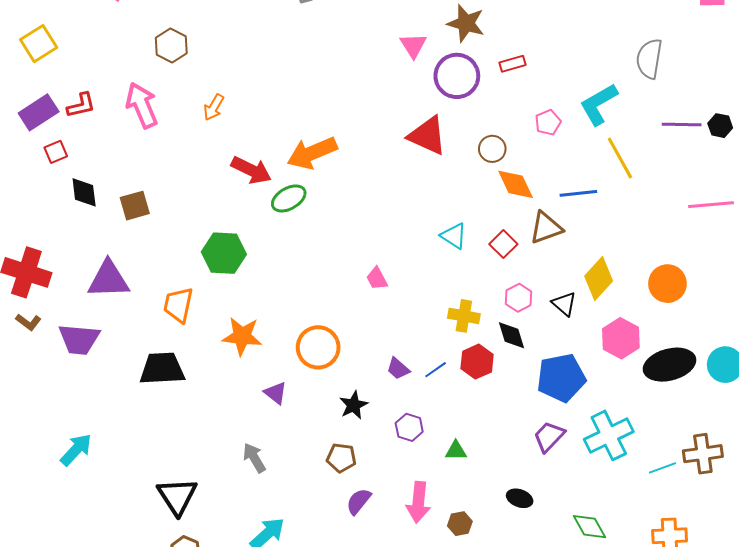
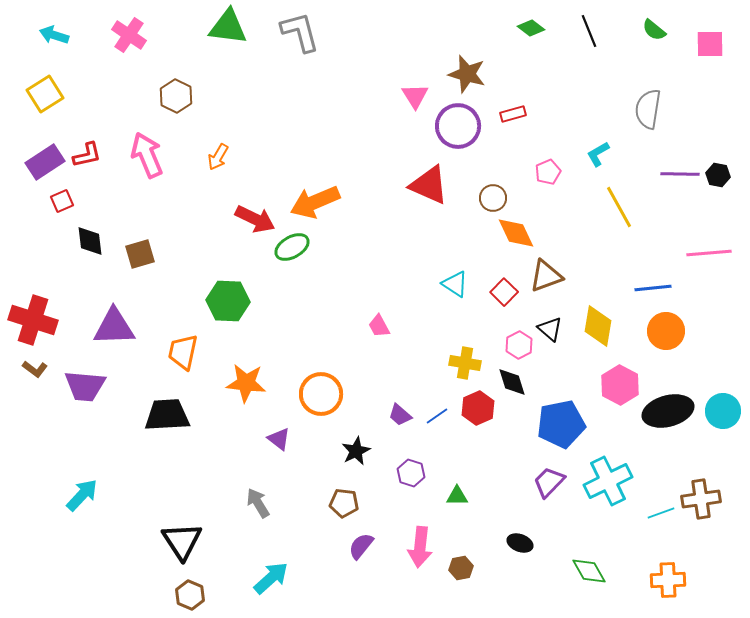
cyan L-shape: (599, 104) -> (598, 154), size x0.6
blue line: (578, 193) -> (653, 288), moved
yellow diamond: (599, 278) -> (598, 326), turned -33
black triangle: (564, 304) -> (550, 329), moved

